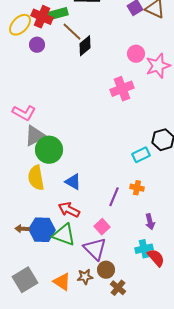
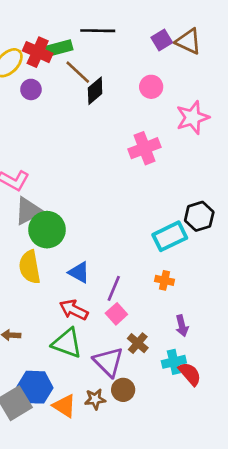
pink circle: (136, 54) -> (151, 87), moved
cyan rectangle: (141, 155) -> (170, 236), size x1.4
purple line: (114, 197) -> (114, 288), moved
pink square: (102, 227) -> (116, 314), moved
blue hexagon: (42, 230) -> (35, 387), moved
brown cross: (118, 288) -> (138, 343), moved

